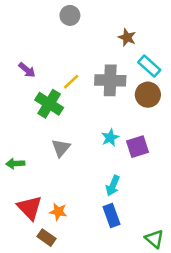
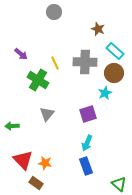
yellow line: (71, 82) -> (55, 63), turned -72
cyan star: (110, 138) -> (105, 93), moved
purple square: (137, 147) -> (88, 114), moved

